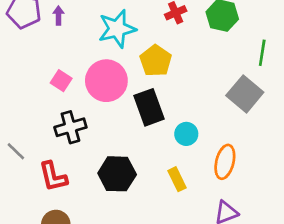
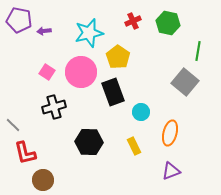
purple arrow: (58, 15) -> (44, 31), moved, turned -96
red L-shape: (53, 177) -> (25, 153), moved

